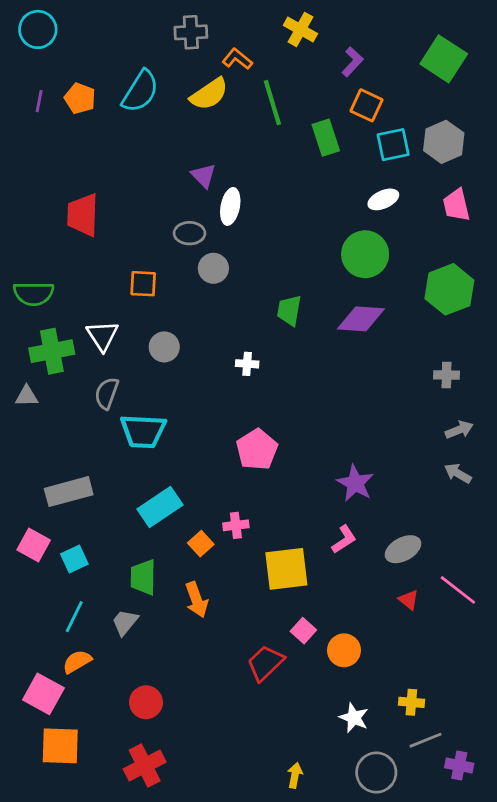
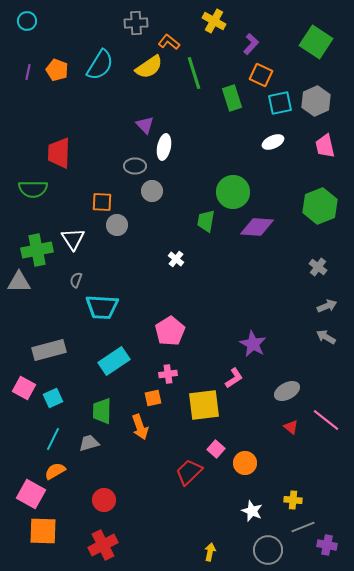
cyan circle: (38, 29) -> (27, 21), size x0.7
green circle: (365, 254) -> (233, 192), moved
green semicircle: (34, 294) -> (33, 189), moved
gray circle: (164, 347) -> (117, 225), moved
white cross: (247, 364) -> (176, 259), turned 35
gray cross: (447, 375) -> (318, 267), turned 36
gray semicircle: (107, 393) -> (76, 280), size x0.7
gray triangle: (27, 396) -> (19, 282), size x1.4
pink pentagon: (257, 449) -> (170, 331), moved
pink L-shape: (344, 539) -> (234, 378), moved
orange square: (201, 544) -> (153, 398), moved, turned 30
gray trapezoid: (125, 622) -> (89, 443), turned 35

